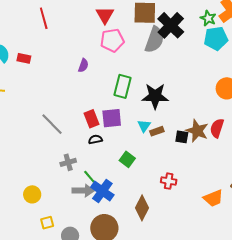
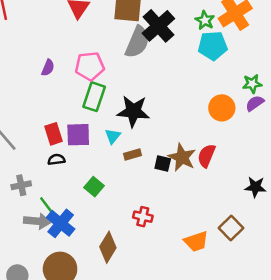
pink pentagon: (112, 40) -> (90, 66), moved
cyan triangle: (144, 126) -> (113, 136), moved

